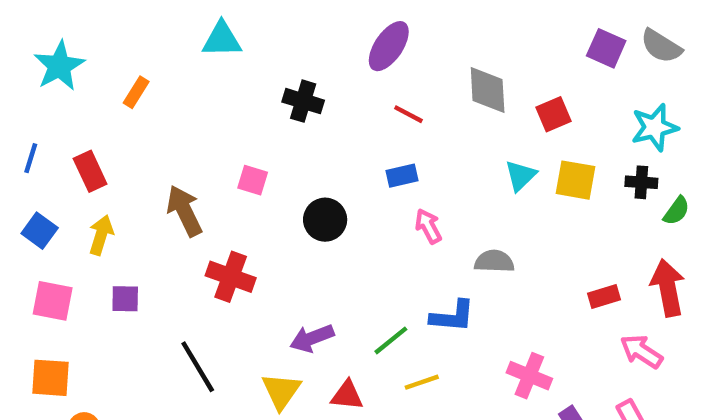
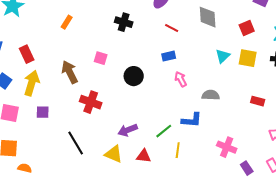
orange rectangle: (136, 92) -> (67, 22), moved
red square: (554, 114) -> (247, 28), moved
yellow arrow: (101, 235) -> (32, 83), size x1.4
red rectangle: (604, 297) -> (258, 101), moved, turned 32
yellow line: (422, 382) -> (178, 150), turned -63
yellow triangle: (281, 391) -> (114, 154), turned -42

